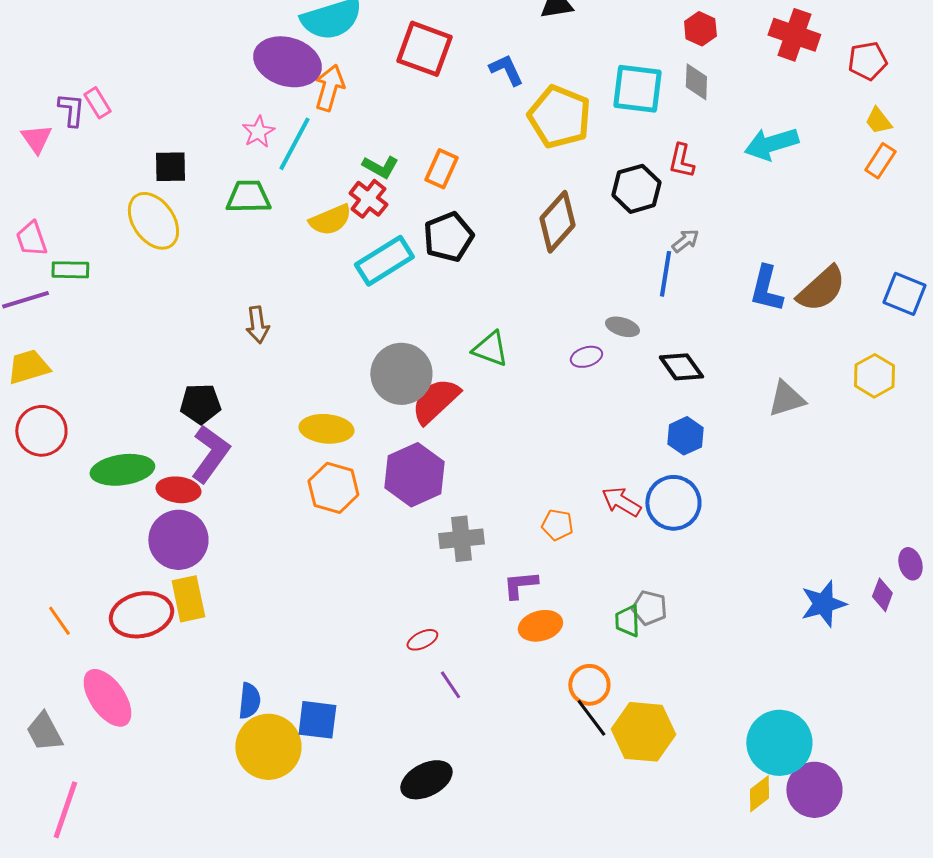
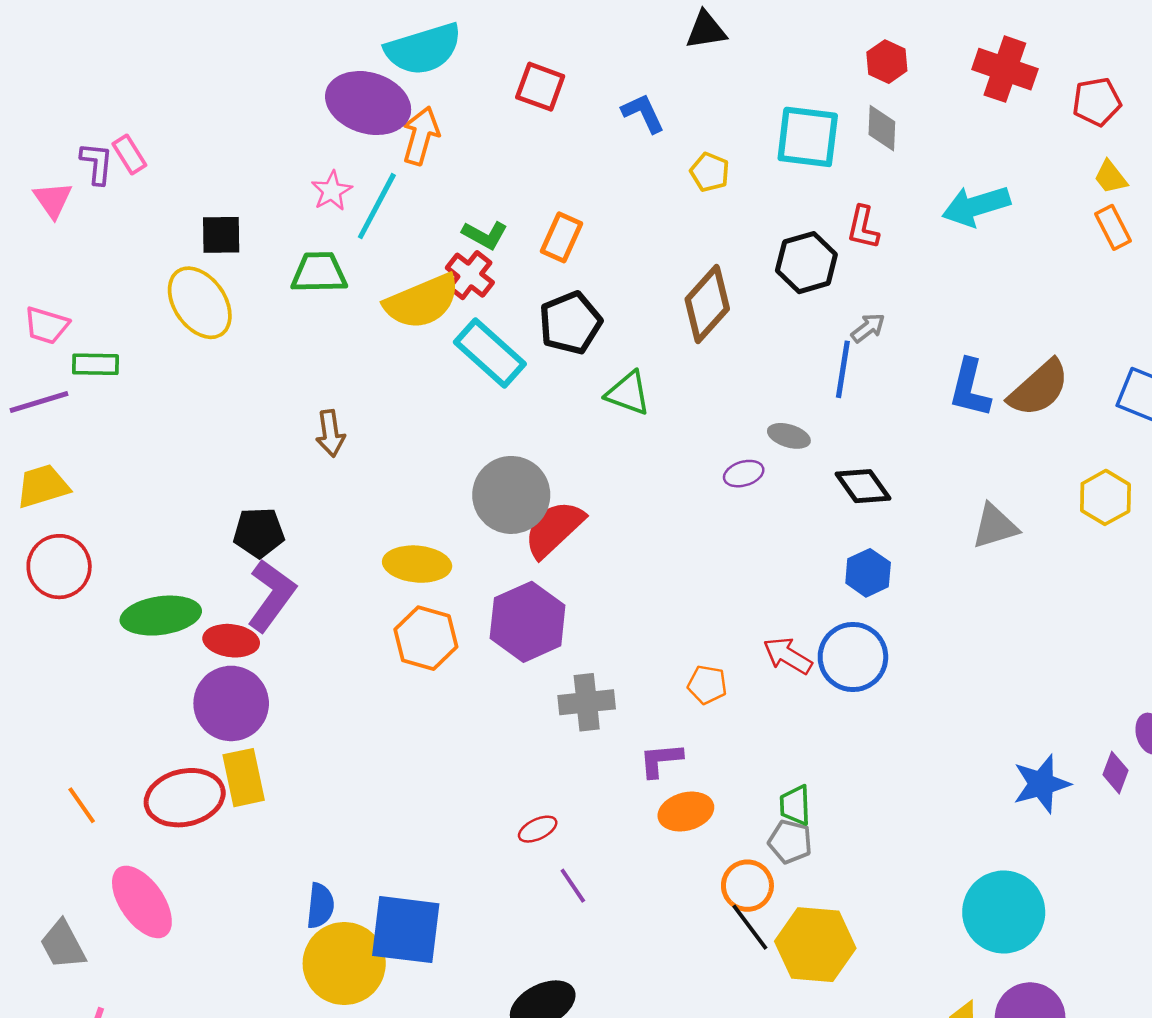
red square: (424, 49) -> (540, 87), size x0.7
yellow pentagon: (559, 117) -> (710, 172), size x0.5
orange rectangle: (880, 161) -> (1113, 227), turned -60
yellow semicircle: (330, 220) -> (422, 301), size x1.4
pink trapezoid: (31, 239) -> (46, 325), turned -54
cyan rectangle: (384, 261) -> (490, 353), turned 74
green triangle: (490, 349) -> (628, 393), moved
gray pentagon: (649, 608) -> (790, 842), moved
blue square: (317, 720) -> (406, 930), size x1.4
cyan circle: (779, 743) -> (1004, 912), moved

